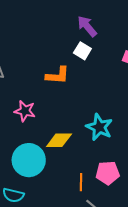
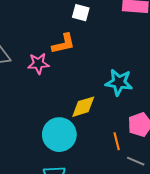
pink star: (25, 111) -> (38, 64), moved

